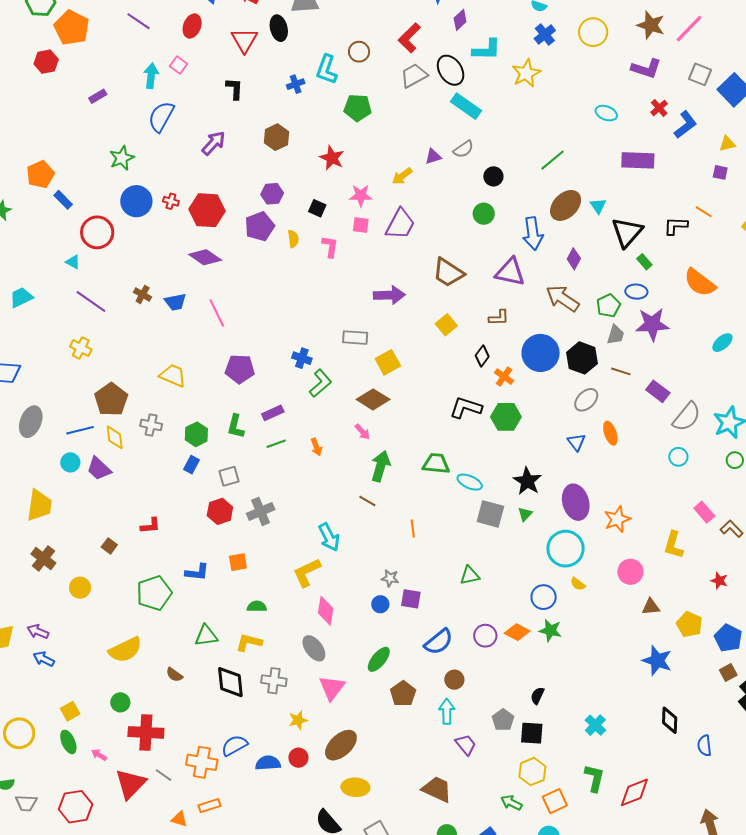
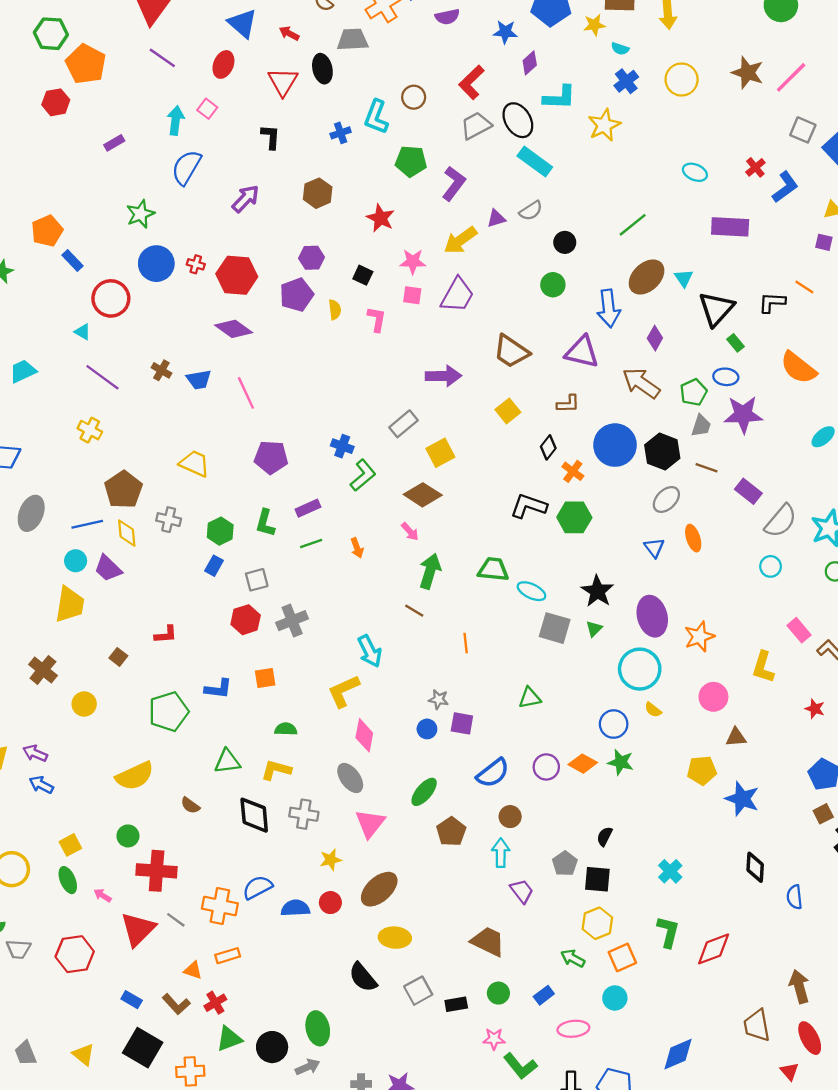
purple L-shape: (646, 69) -> (454, 183), moved, turned -72
yellow arrow: (402, 176) -> (460, 240), size x1.4
gray rectangle: (355, 338) -> (403, 424), turned -45
yellow trapezoid: (39, 505) -> (70, 604), moved
yellow pentagon: (689, 624) -> (702, 770), moved, turned -30

